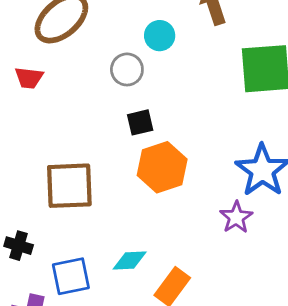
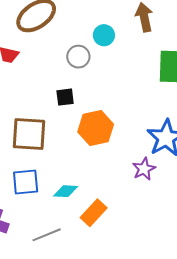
black square: (140, 122) -> (65, 97), moved
blue square: (71, 276) -> (26, 182), moved

